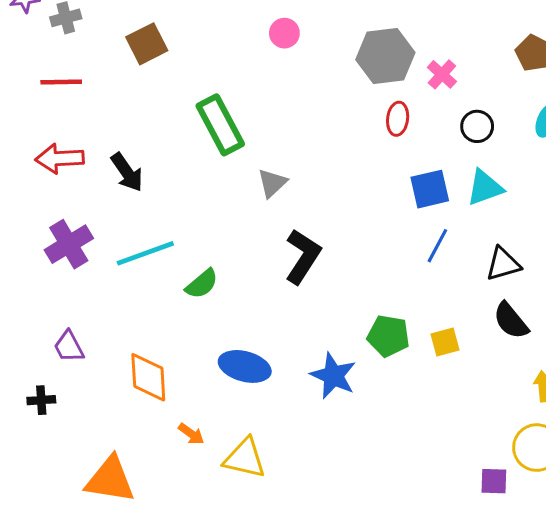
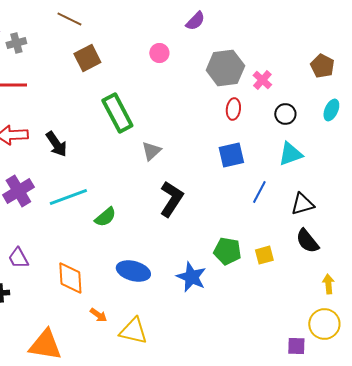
brown square: (147, 44) -> (87, 58), moved
blue square: (430, 189) -> (231, 155), moved

